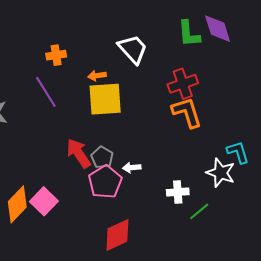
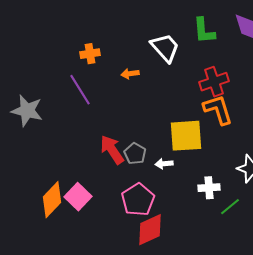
green L-shape: (189, 34) -> (204, 31), moved
yellow square: (105, 99) -> (186, 136), moved
pink pentagon: (105, 182) -> (138, 200), moved

